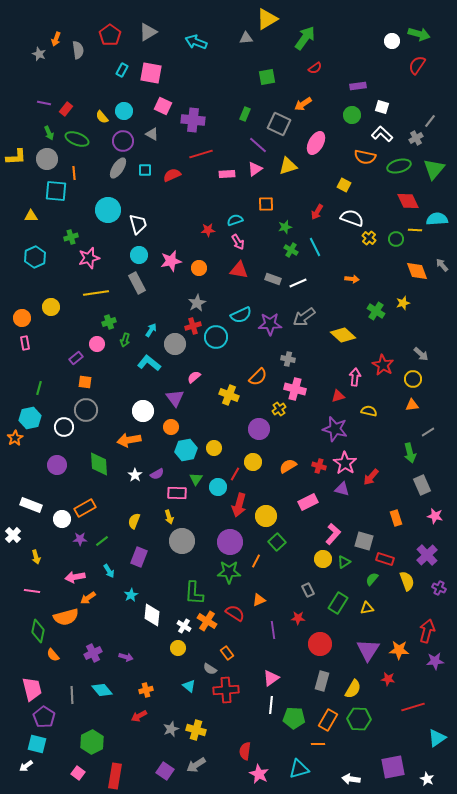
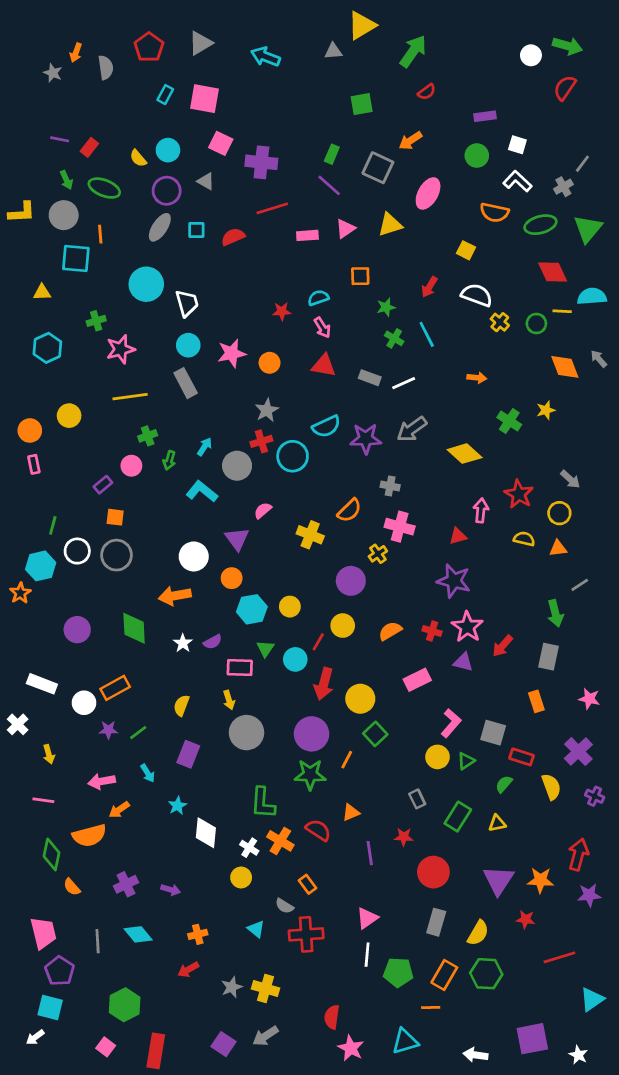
purple line: (258, 145) -> (329, 185), moved
yellow semicircle: (369, 411) -> (524, 539), moved
white circle: (64, 427) -> (77, 551), moved
gray rectangle: (422, 485) -> (549, 657), moved, turned 36

